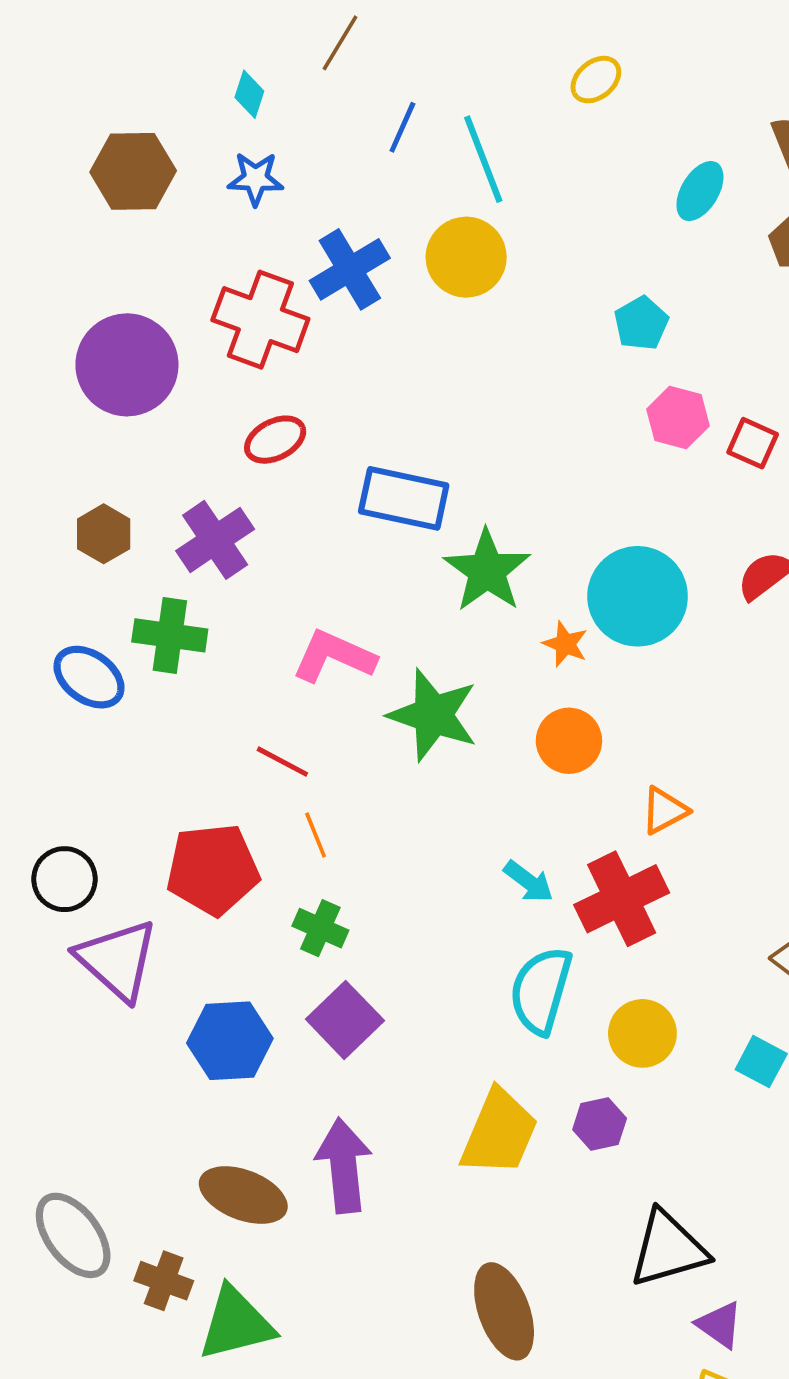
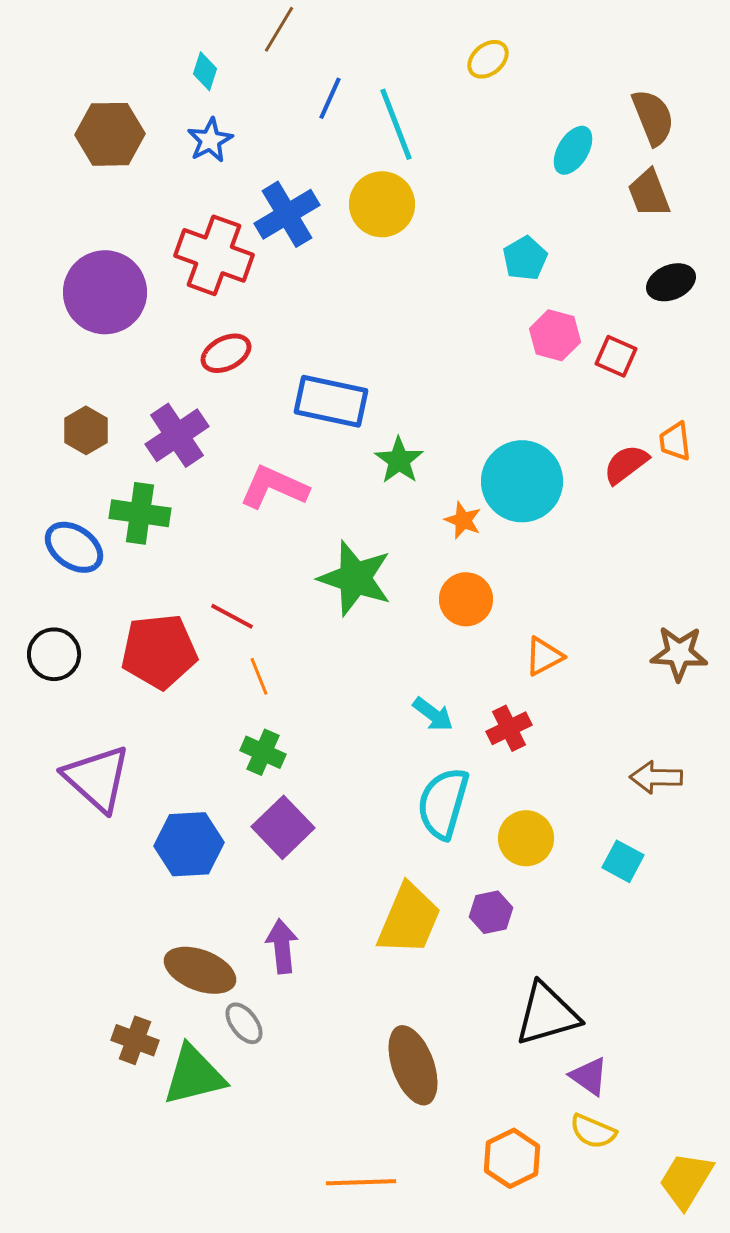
blue star: (256, 179) -> (210, 140), turned -30
green star: (487, 571) -> (399, 460), size x0.7
pink L-shape: (334, 656) -> (274, 487), moved
red pentagon: (213, 869) -> (159, 651), moved
black circle: (65, 879) -> (54, 654), moved
red cross: (622, 899) -> (509, 728), size x0.6
purple arrow: (344, 1166) -> (282, 946), size x0.7
gray ellipse: (73, 1235) -> (244, 1023), moved, size x0.6

